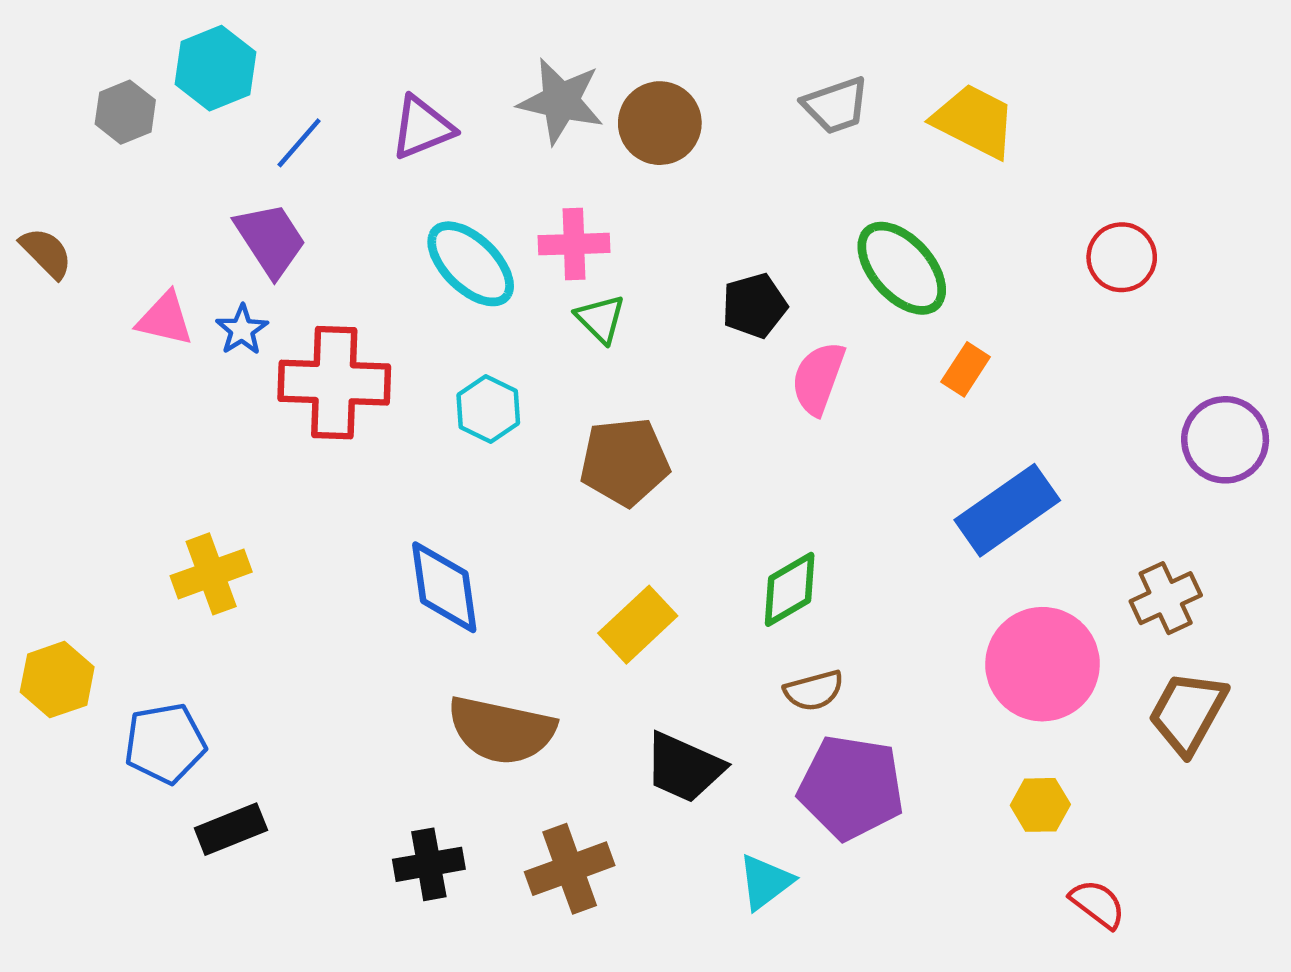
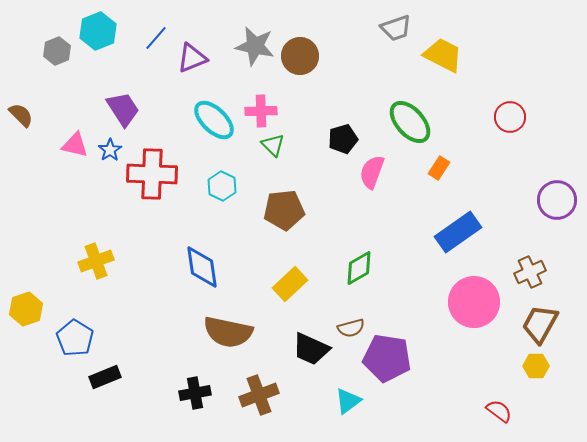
gray trapezoid: (836, 105) -> (396, 28), moved
blue line: (299, 143) -> (156, 38), moved
brown semicircle: (814, 691) -> (351, 328), moved
blue pentagon: (165, 743) -> (75, 338), turned -30
yellow hexagon: (1040, 805) -> (536, 366), moved

